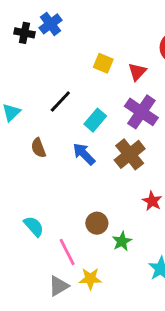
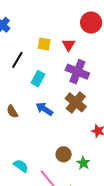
black line: (60, 102) -> (17, 60), moved
cyan rectangle: (95, 120) -> (38, 79), moved

